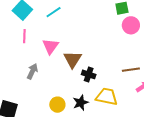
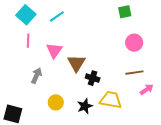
pink circle: (131, 25) -> (134, 43), moved
yellow circle: (57, 105) -> (56, 102), moved

